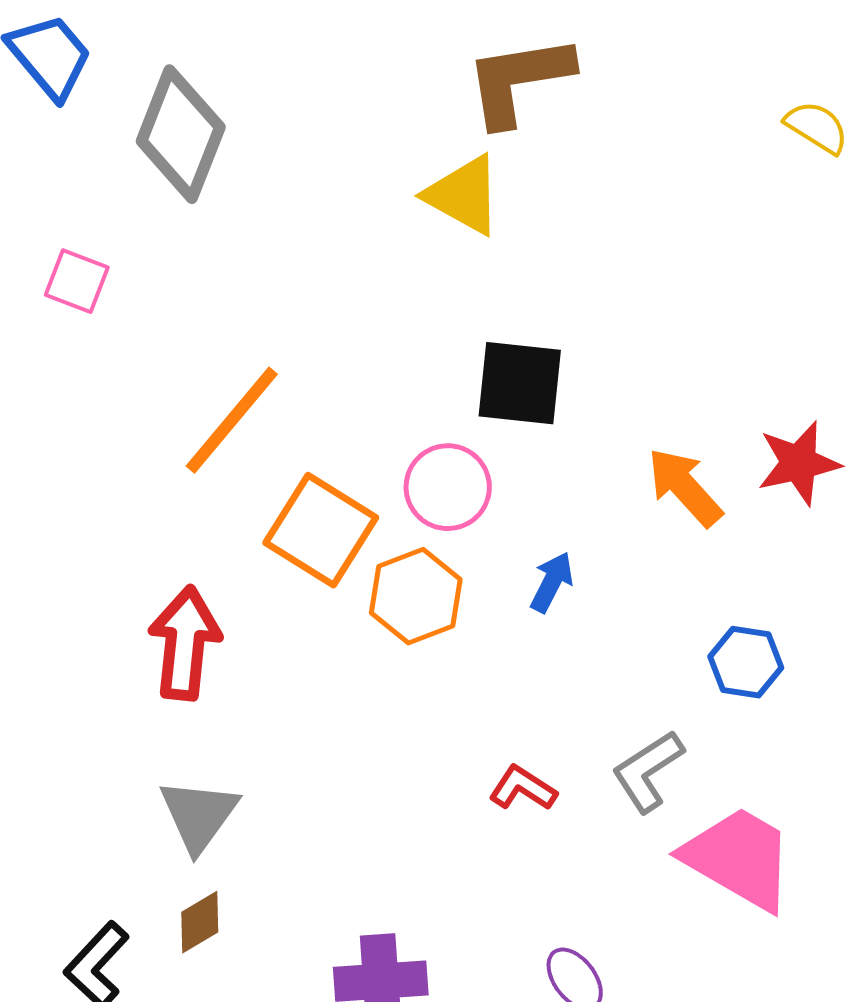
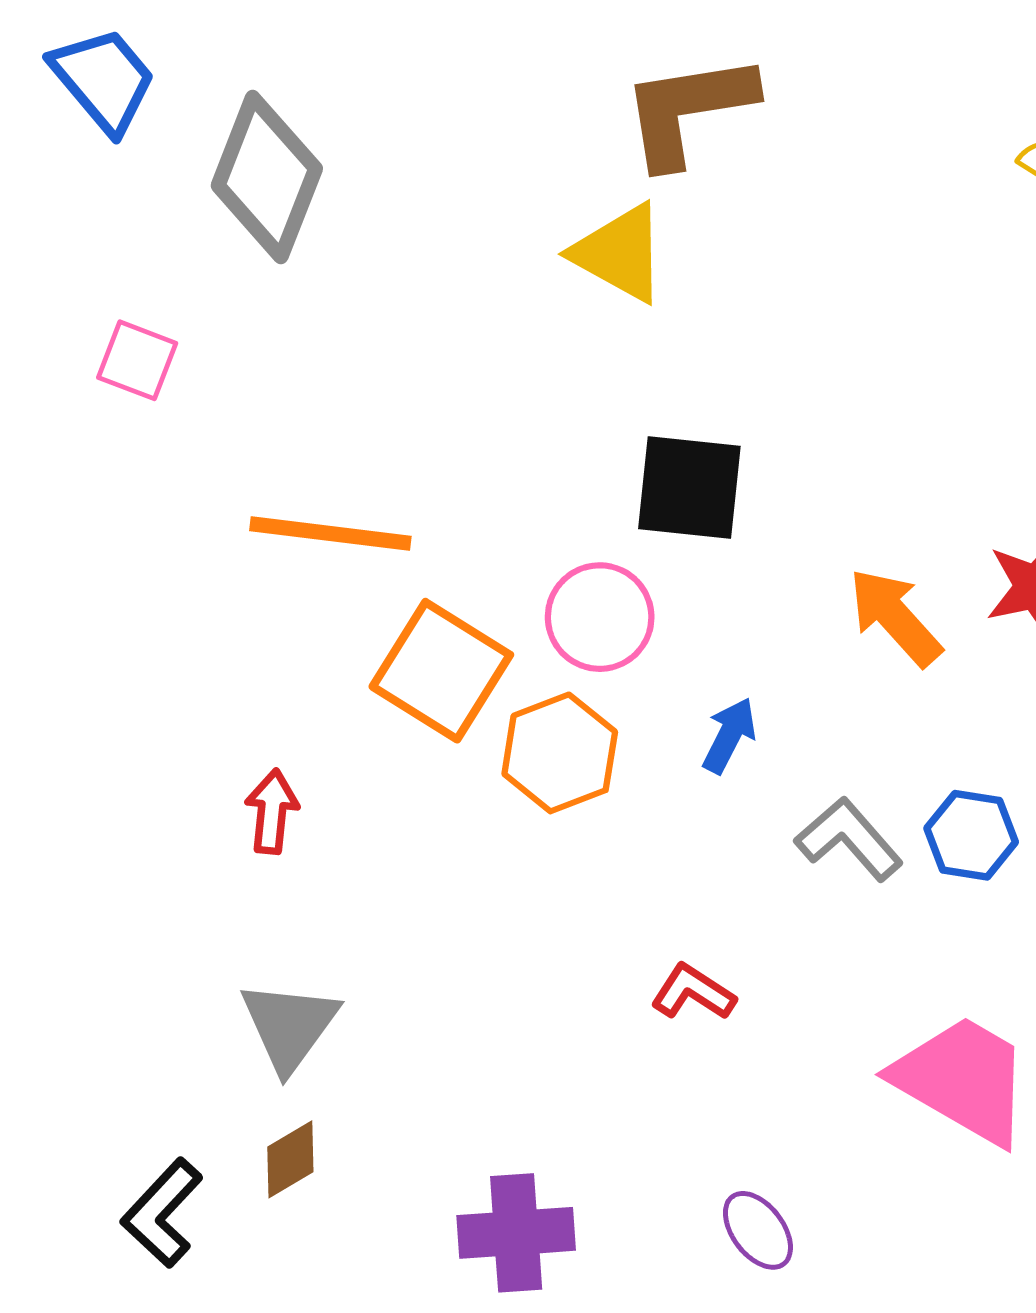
orange line: (232, 420) -> (330, 534), turned 57
red arrow: (185, 643) -> (272, 812), size x0.6
gray L-shape: (648, 771) -> (849, 839), moved, turned 82

